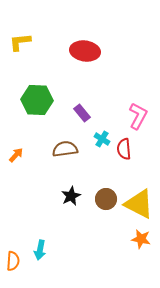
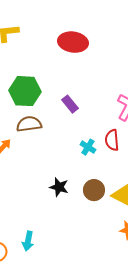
cyan cross: (102, 139) -> (88, 147), moved
brown semicircle: (65, 149) -> (29, 124), moved
black star: (71, 196) -> (59, 187), turned -30

